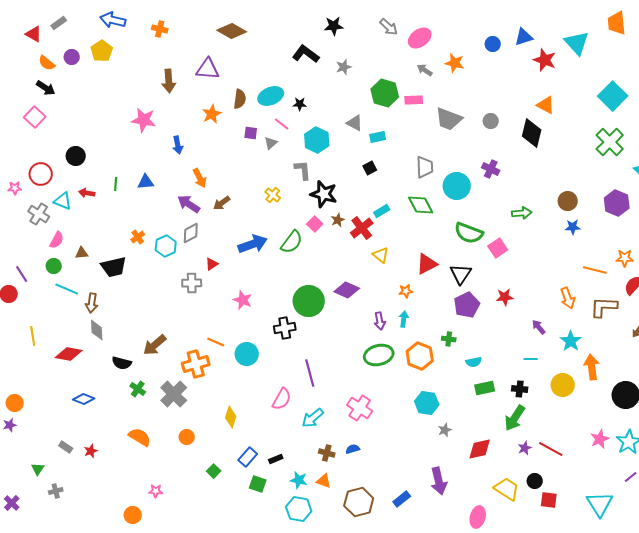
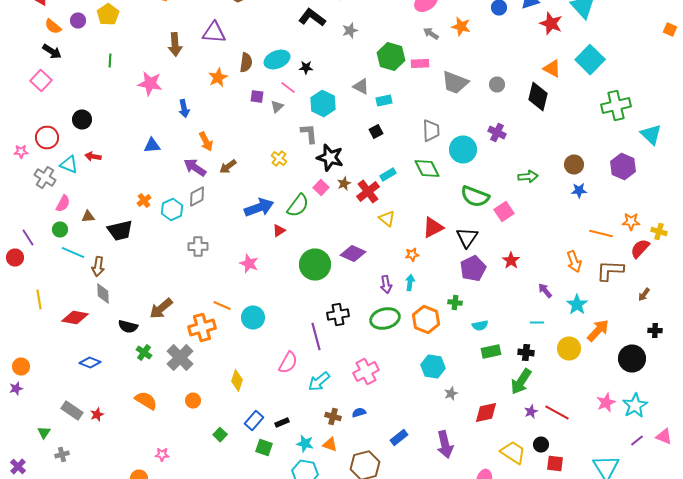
cyan square: (613, 96) -> (590, 60), moved
green cross: (610, 142) -> (616, 106), turned 32
green line: (116, 184) -> (110, 60), moved
red triangle: (212, 264) -> (279, 230), moved
red star: (505, 297) -> (511, 260), turned -30
black cross: (285, 328) -> (338, 314), moved
orange arrow: (592, 367) -> (598, 330), turned 50
pink cross: (360, 408) -> (366, 372), turned 30
gray rectangle: (66, 447) -> (72, 410), size x1.5
blue rectangle: (402, 499) -> (399, 438), moved

